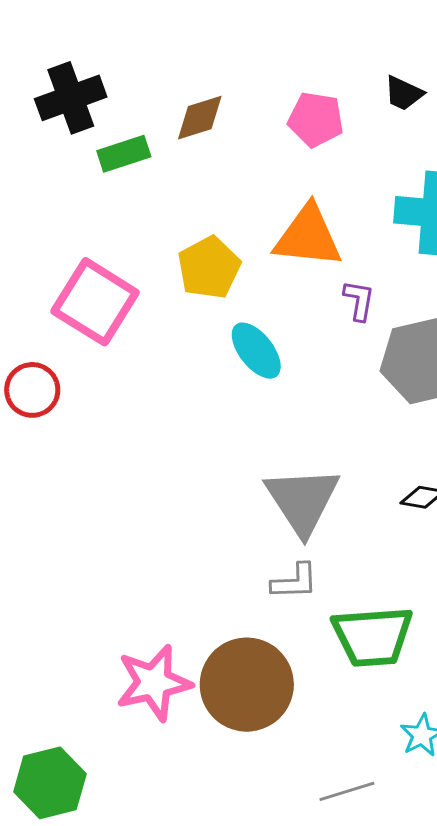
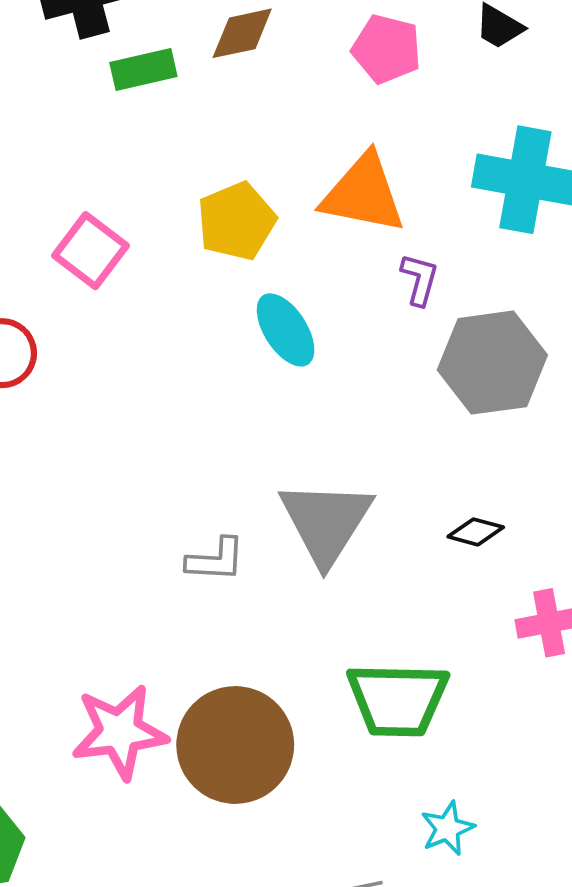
pink square: (95, 302) -> (90, 251), size x0.7
gray L-shape: (295, 581) -> (216, 560), moved

